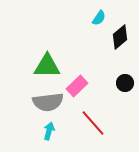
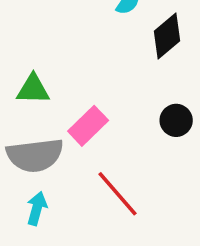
green triangle: (47, 66) -> (33, 89), size x0.7

